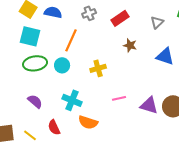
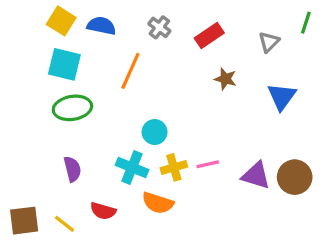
gray cross: (89, 13) -> (159, 27), turned -32
blue triangle: (165, 56) -> (282, 97), turned 48
cyan circle: (62, 65) -> (155, 132), moved
yellow cross: (98, 68) -> (174, 167), moved
purple semicircle: (35, 101) -> (72, 169), turned 35
red semicircle: (54, 127) -> (103, 211), turned -49

